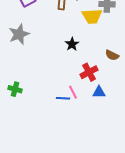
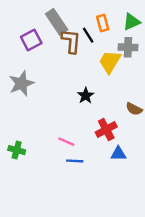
yellow trapezoid: (92, 16) -> (110, 62), turned 125
pink line: (73, 92) -> (66, 142), moved, turned -40

